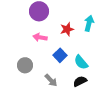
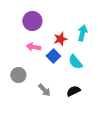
blue square: (60, 55) -> (53, 56), moved
cyan semicircle: (81, 62) -> (75, 62), moved

